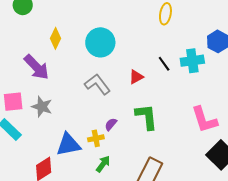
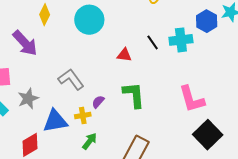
red triangle: (136, 77) -> (124, 55), turned 35
gray L-shape: (97, 84) -> (71, 79), moved
gray star: (42, 107) -> (28, 99), moved, turned 30

